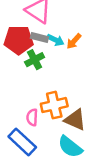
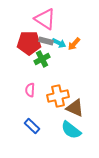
pink semicircle: (32, 117) -> (30, 90), moved
blue rectangle: (22, 142) -> (32, 126), size x0.7

